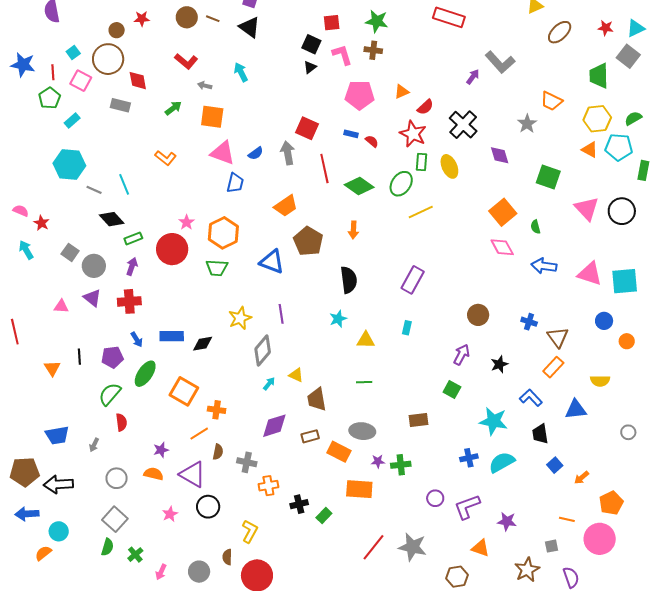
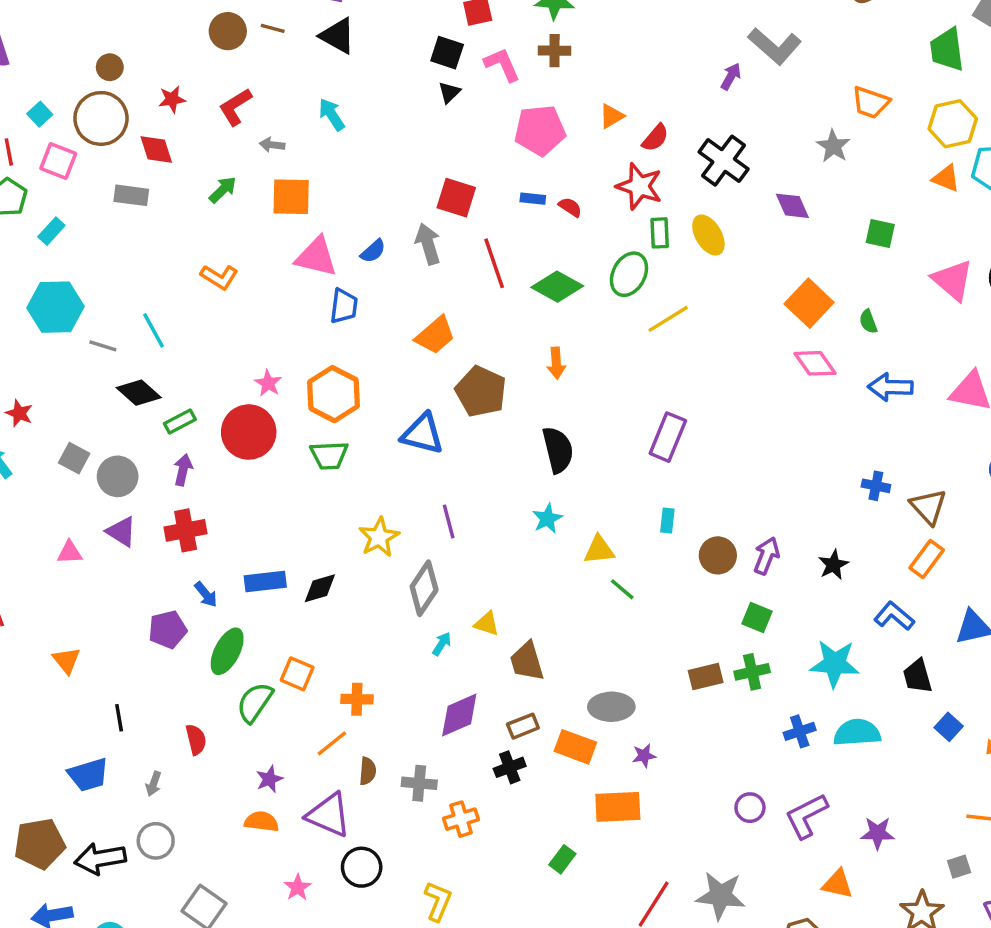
red star: (142, 19) -> (172, 99), moved
red L-shape: (186, 61) -> (235, 107), turned 115
green square: (548, 177) -> (880, 233), size x0.7
brown circle: (478, 315) -> (718, 555), moved
black line: (79, 357) -> (119, 718), moved
green line: (364, 382) -> (622, 589), moved, turned 49
orange square: (184, 391) -> (297, 674), size x0.7
green semicircle: (110, 394) -> (255, 702), moved
cyan semicircle: (502, 462) -> (857, 733), turned 32
green cross: (401, 465) -> (752, 672), moved
gray circle: (117, 478) -> (156, 841), moved
black cross: (299, 504) -> (510, 767), moved

